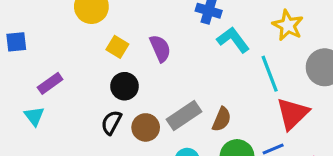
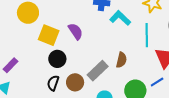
yellow square: (117, 47) -> (49, 35), size x1.5
cyan line: (270, 74) -> (147, 35), turned 30
brown semicircle: (222, 119) -> (121, 60), moved

